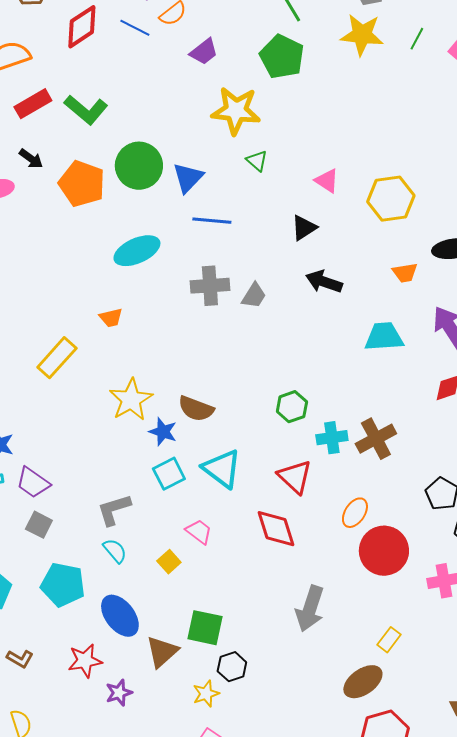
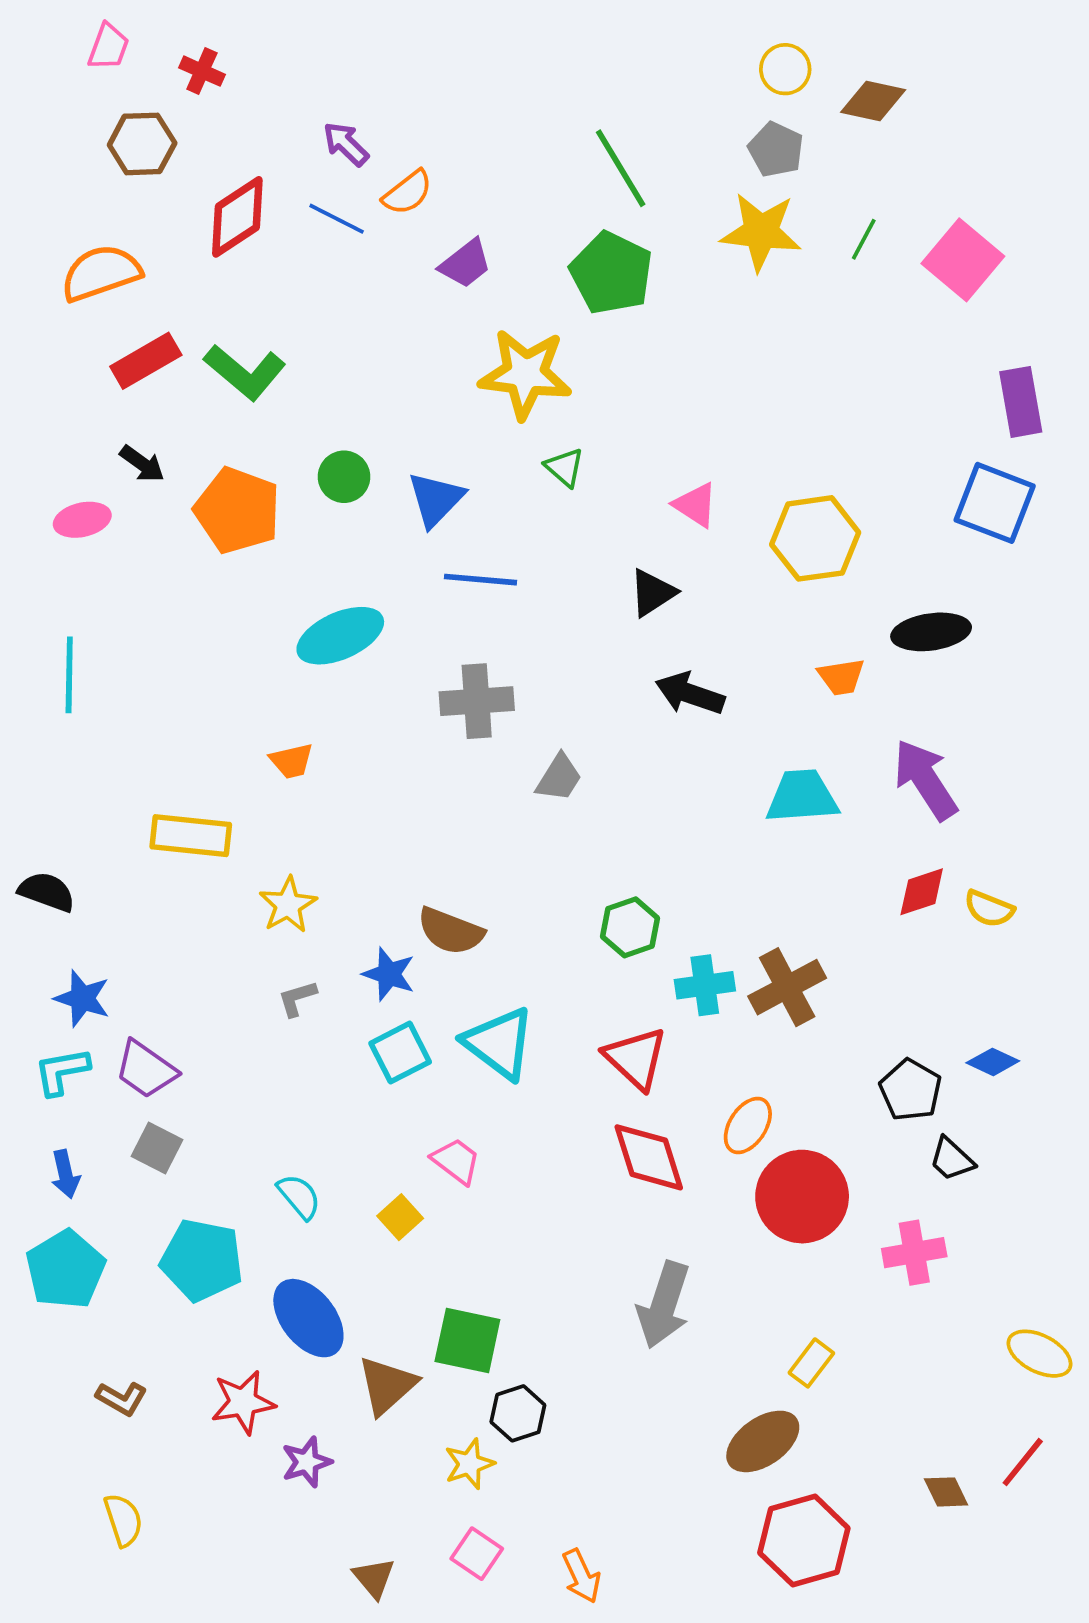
green circle: (139, 166) -> (344, 477), size x0.6
gray trapezoid: (254, 296) -> (559, 778), moved
yellow rectangle: (57, 358) -> (191, 836), turned 54
yellow star: (131, 400) -> (288, 905), moved, size x0.7
gray L-shape: (114, 510) -> (297, 998), moved, size x0.6
red diamond: (276, 529) -> (649, 1157), moved

